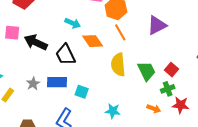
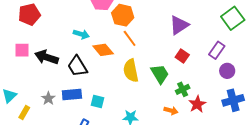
purple triangle: (157, 25) -> (179, 25), moved
red square: (171, 70) -> (182, 56), moved
red star: (181, 105) -> (197, 104), turned -30

